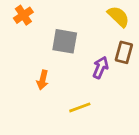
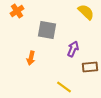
brown rectangle: (124, 52) -> (90, 67), moved, turned 70
yellow line: (80, 107) -> (64, 87), moved, turned 56

